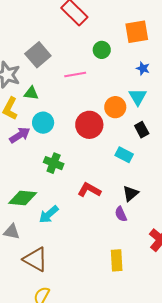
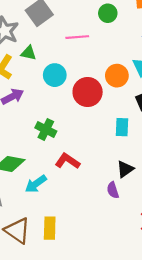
cyan circle: (43, 123) -> (55, 75), moved
cyan rectangle: (124, 155) -> (122, 127), turned 60
red L-shape: (89, 190) -> (67, 161), moved
yellow rectangle: (117, 260) -> (50, 228), moved

